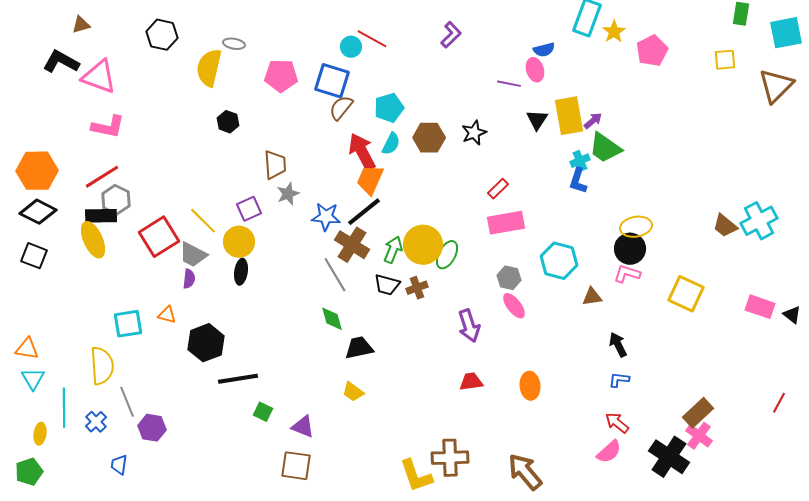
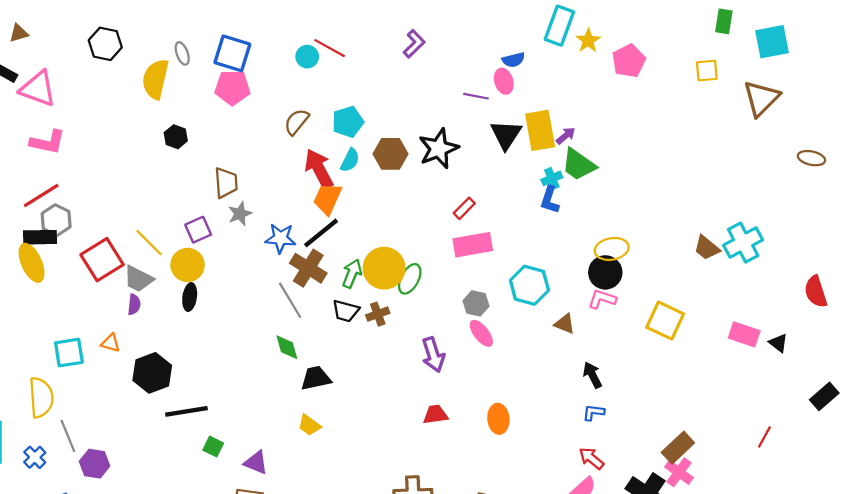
gray ellipse: (234, 44) -> (182, 53), turned 60
blue square: (332, 81) -> (232, 53), moved
black triangle: (537, 120) -> (506, 135), size x1.4
black star: (474, 133) -> (439, 149), size x1.5
brown triangle: (592, 297) -> (565, 324), turned 30

